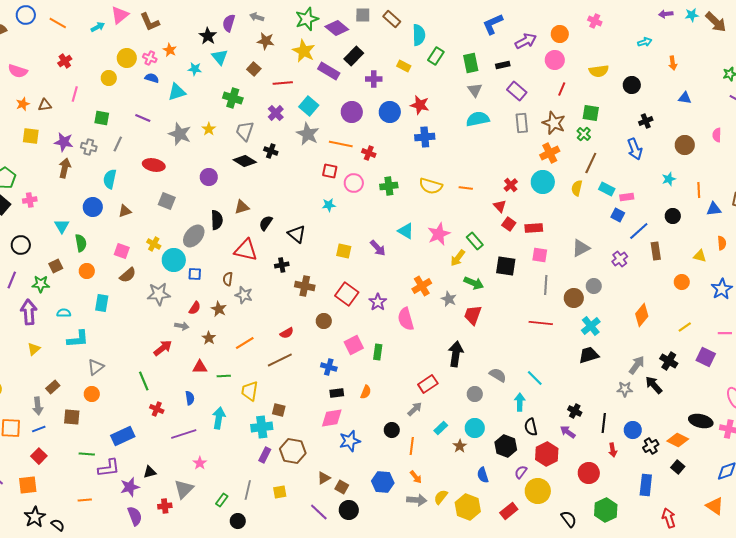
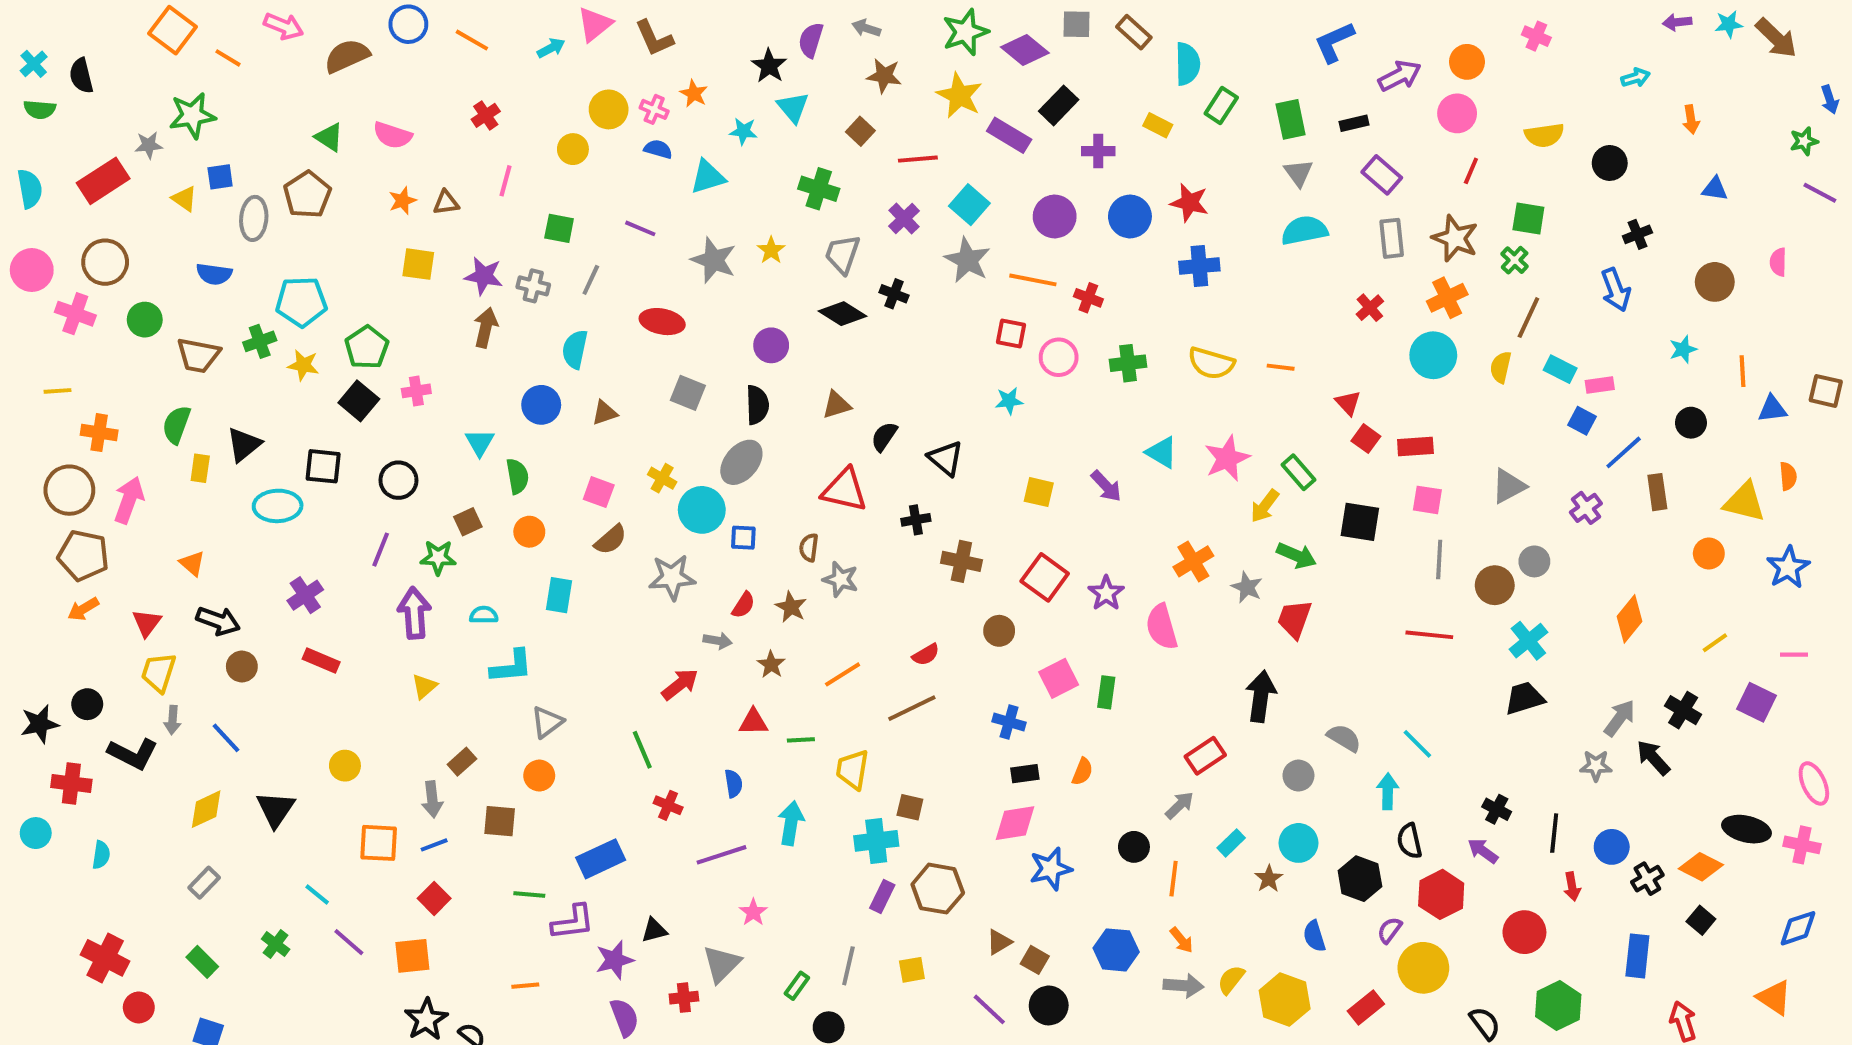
red cross: (511, 185) -> (1370, 308), moved
black semicircle: (217, 220) -> (757, 405), moved
yellow triangle: (700, 256) -> (1745, 502), size x1.6

